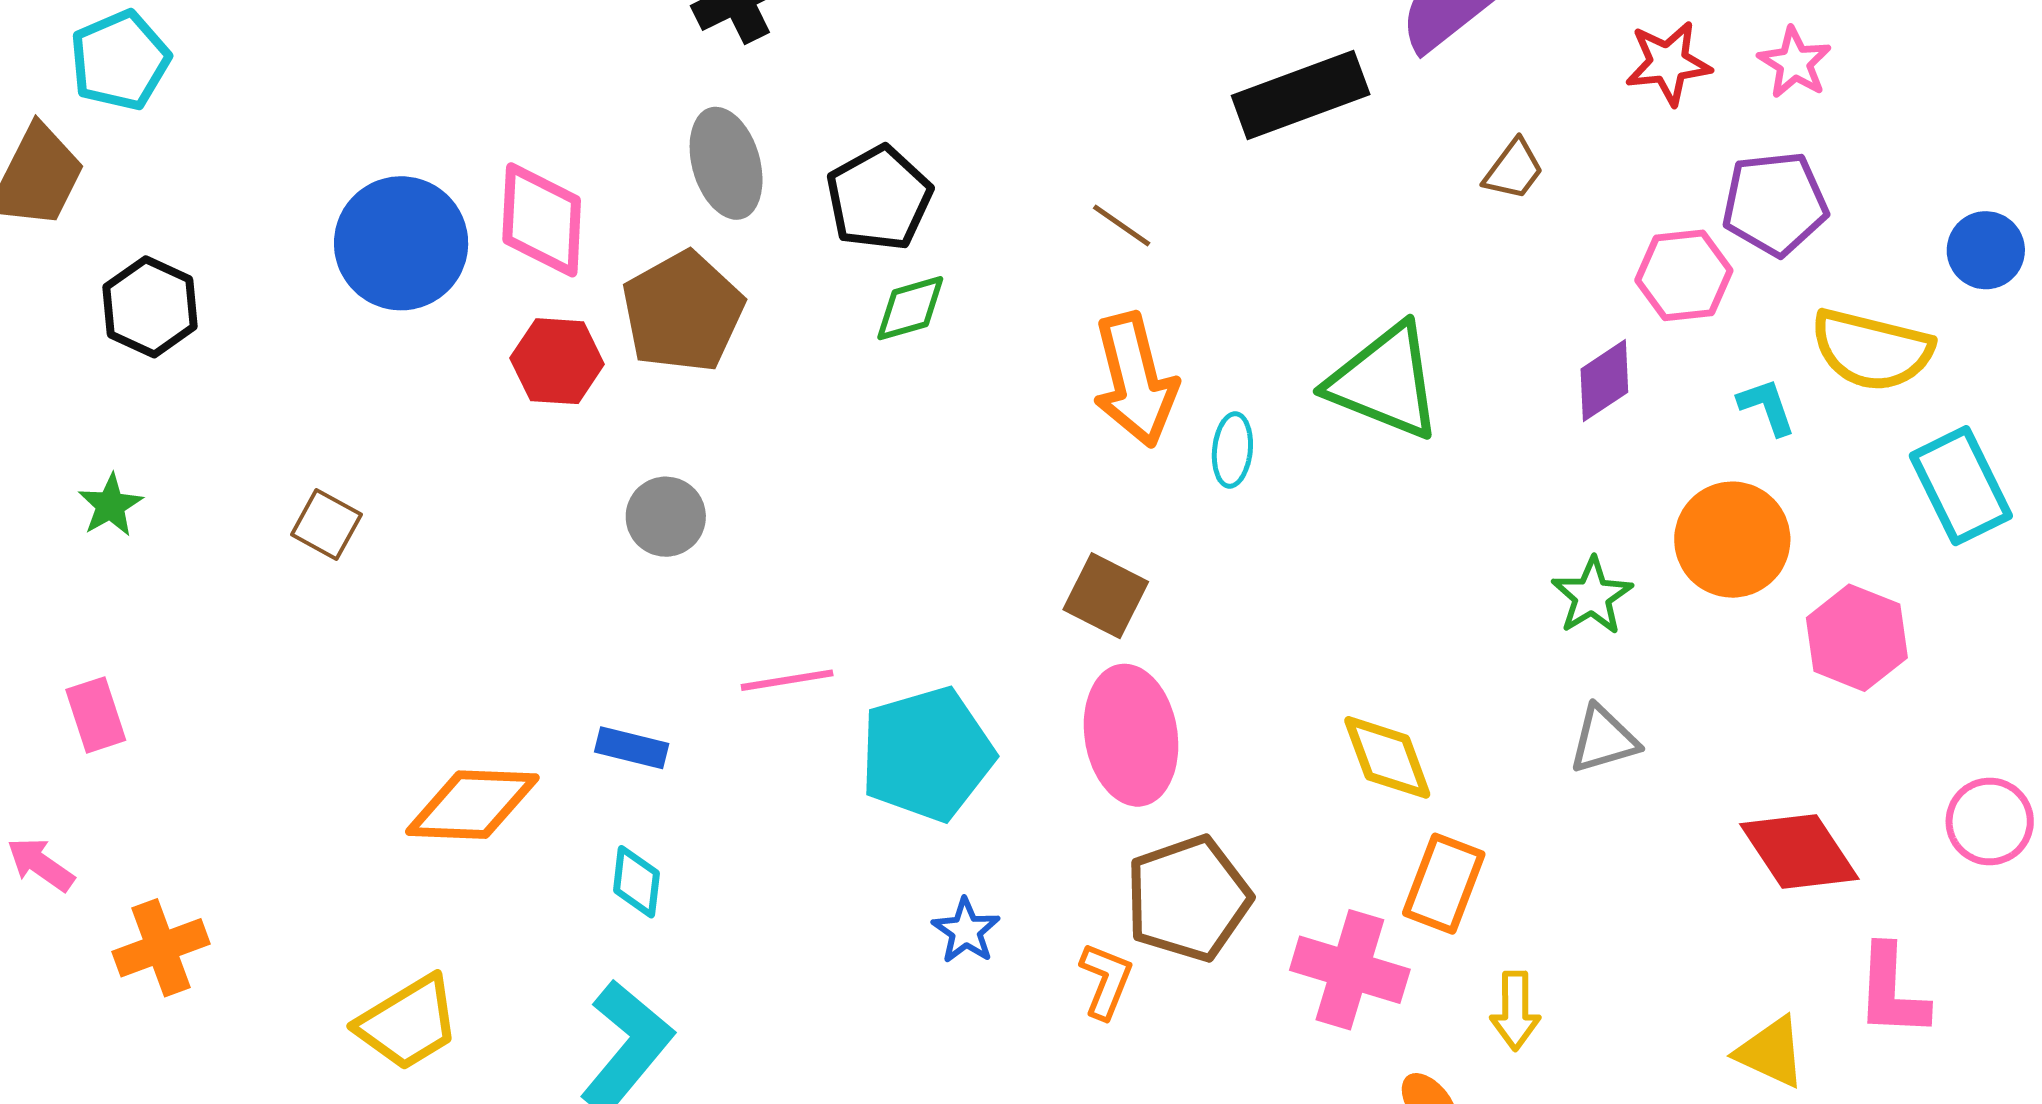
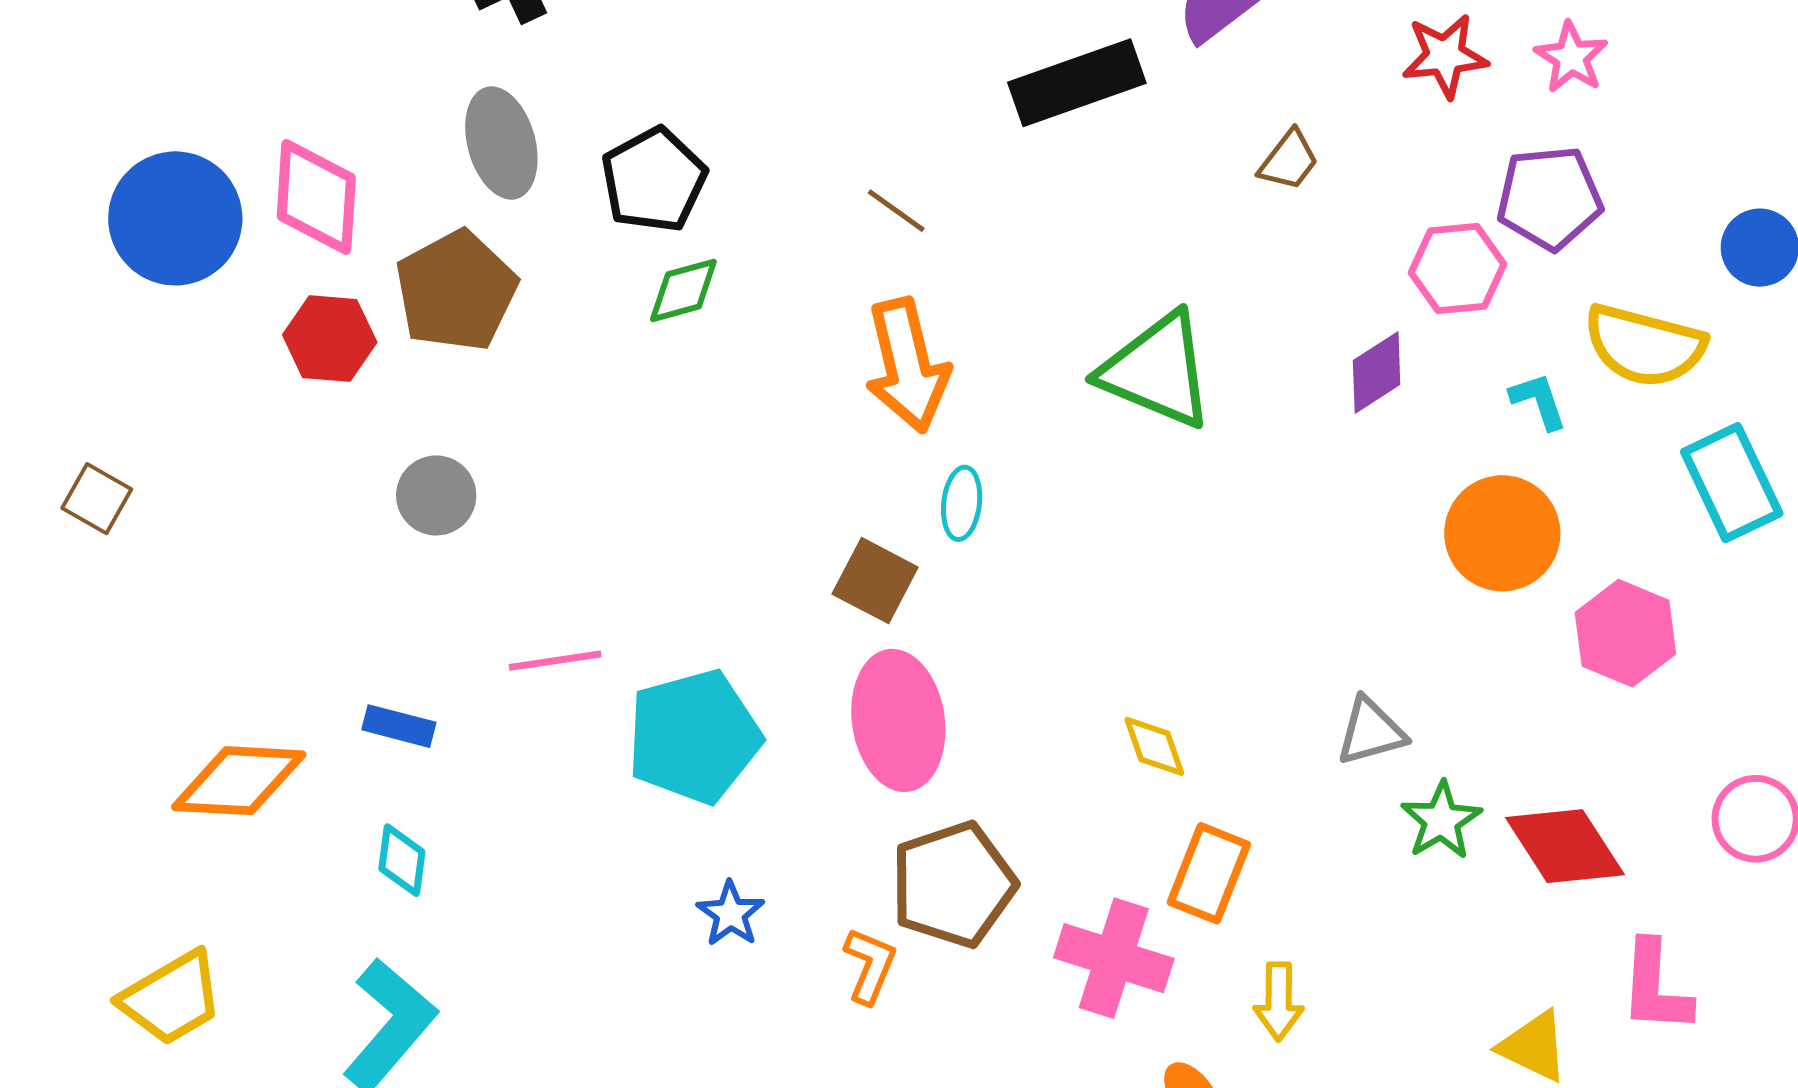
cyan ellipse: (1232, 450) -> (962, 503), moved
green star: (1592, 596) -> (1441, 820), moved
yellow diamond: (1387, 757) -> (1154, 746), size x0.7

